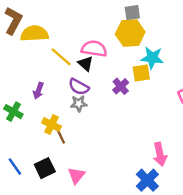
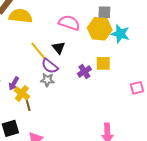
pink semicircle: (94, 49) -> (69, 23), moved
yellow line: (61, 57) -> (38, 51), moved
cyan star: (152, 58) -> (120, 34), moved
purple arrow: (38, 91) -> (14, 84), moved

